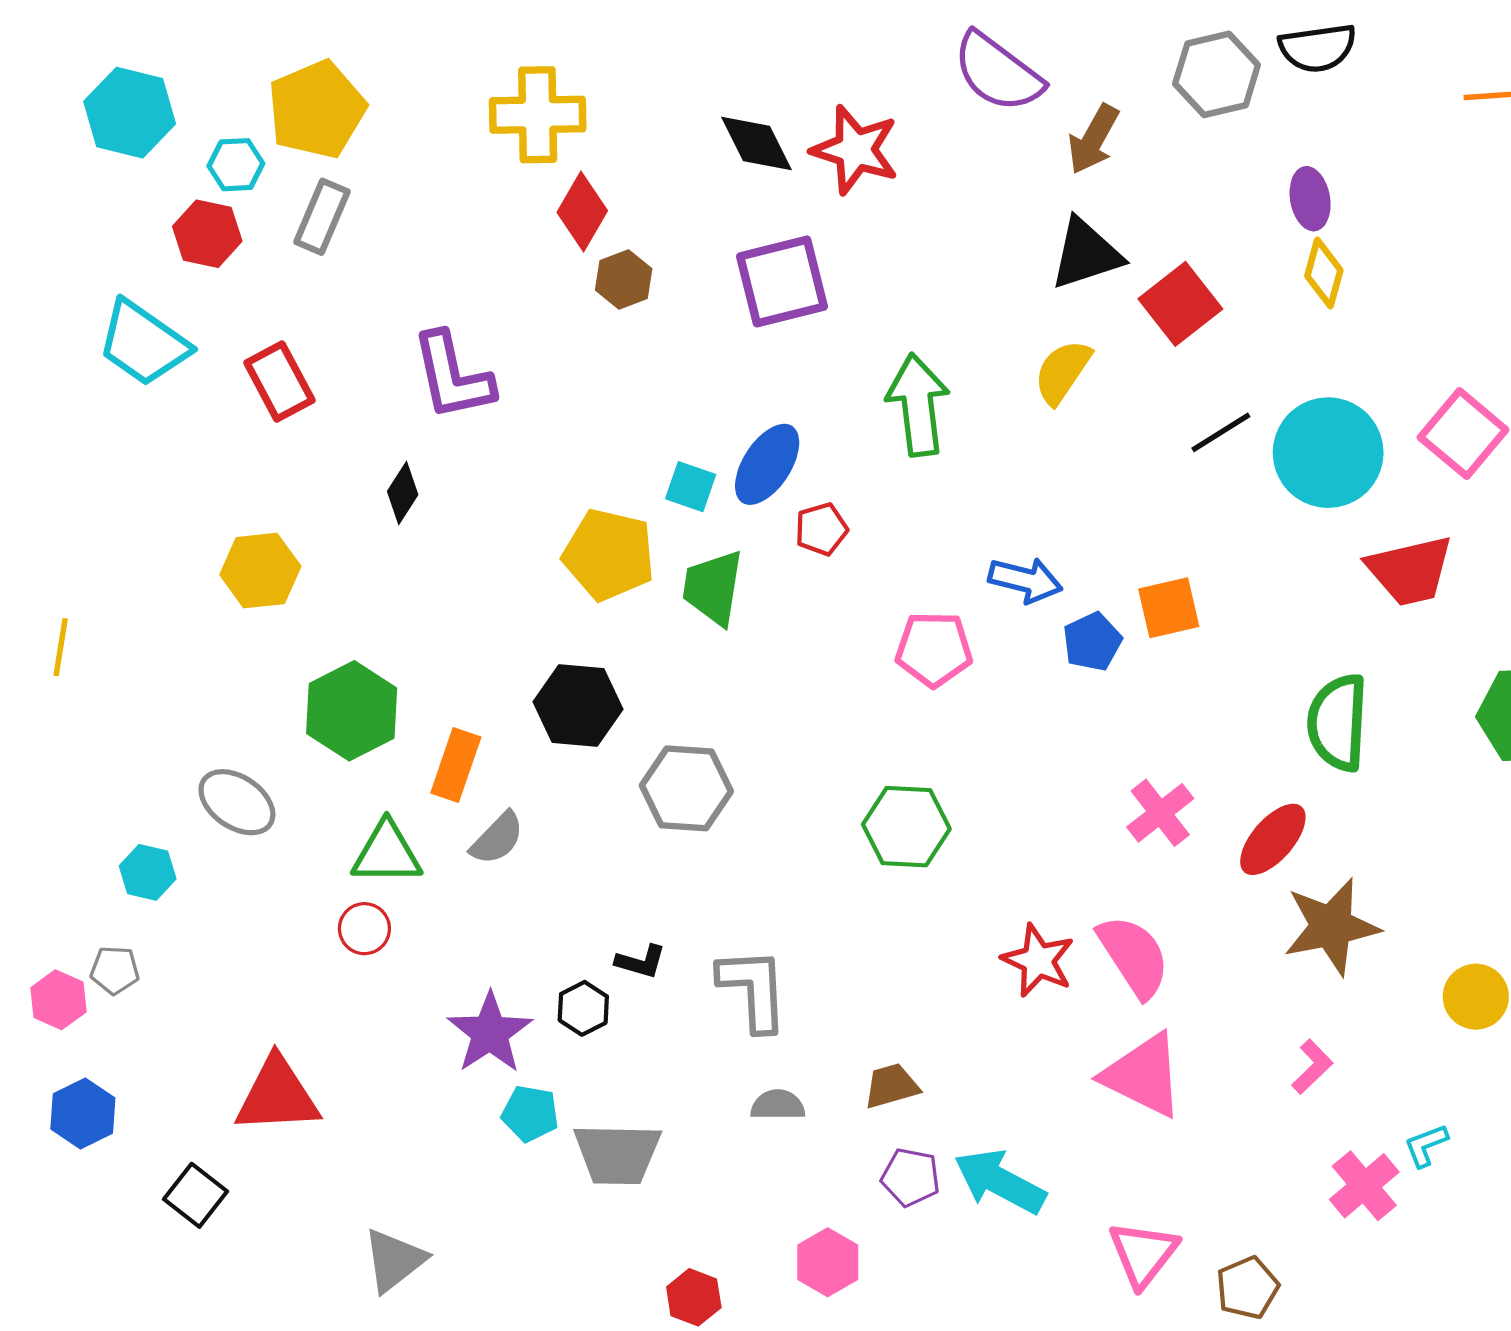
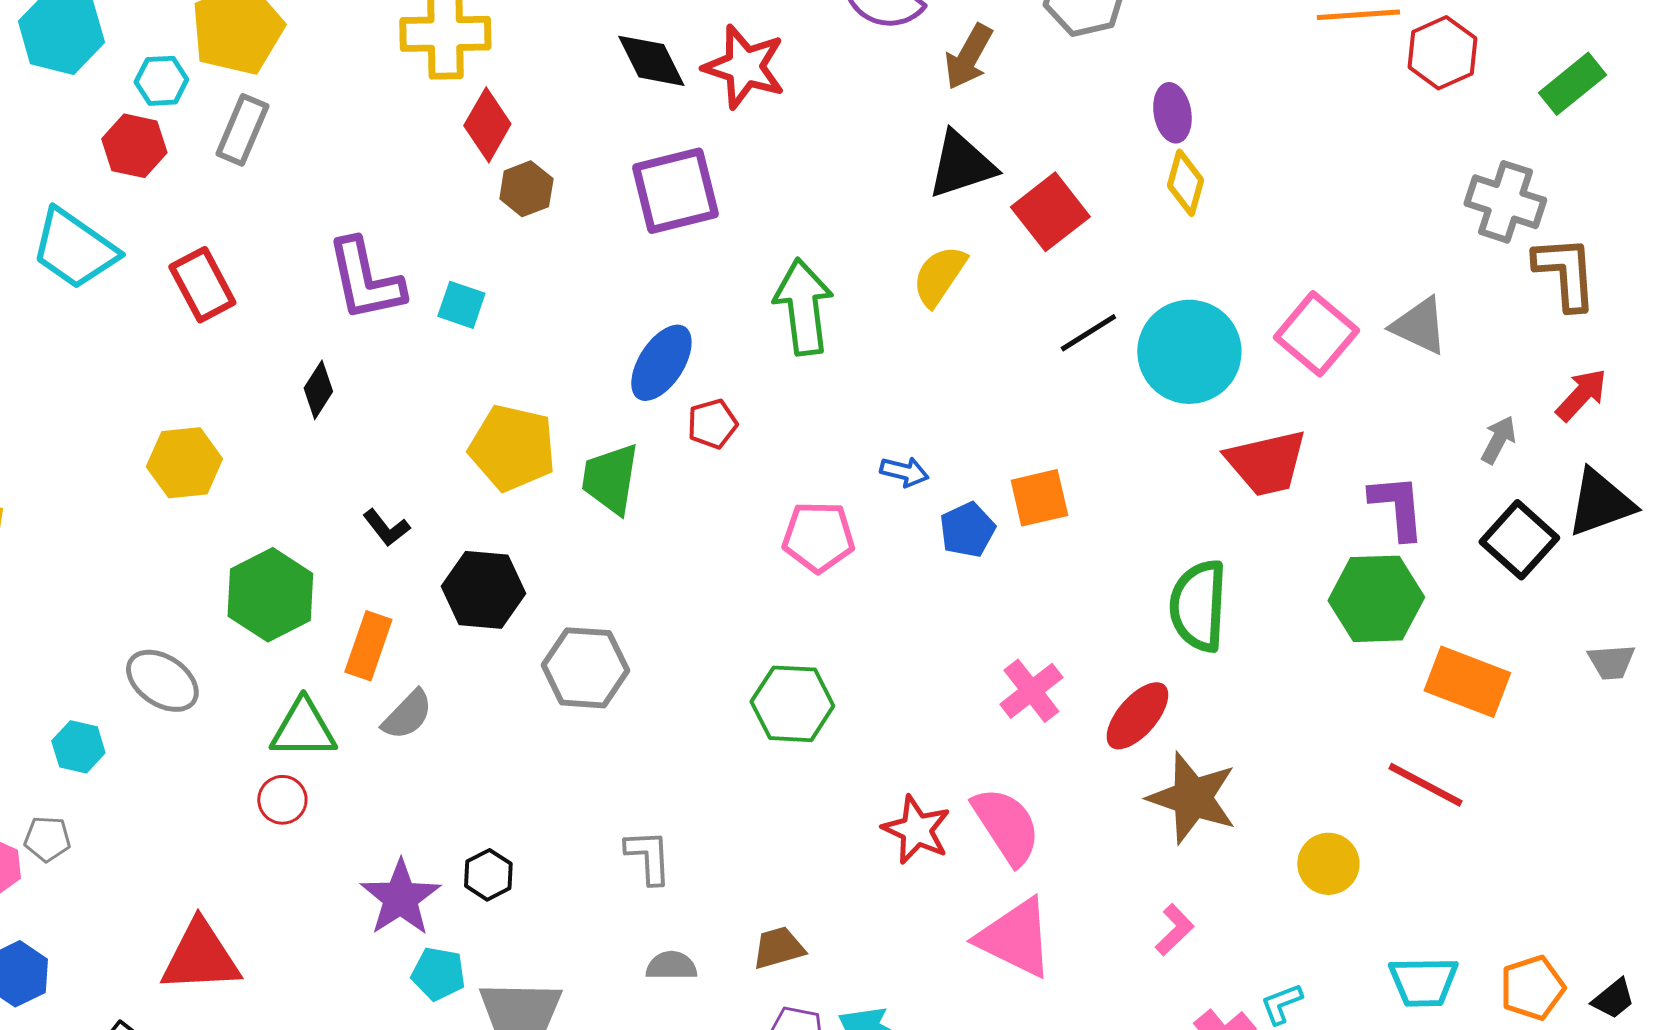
cyan square: (691, 487) -> (461, 305), moved
blue arrow: (1025, 580) -> (904, 472), size x0.7
brown star: (1331, 927) -> (1192, 798), turned 30
black L-shape: (641, 962) -> (386, 528), moved, turned 36
gray L-shape: (753, 989) -> (648, 857), size x0.7

